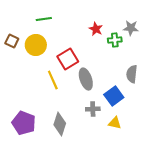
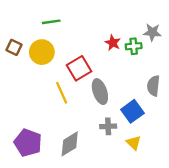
red star: (96, 29) -> (113, 43), moved
yellow triangle: (115, 123) -> (134, 143), turned 32
gray diamond: (60, 124) -> (70, 144), turned 40

